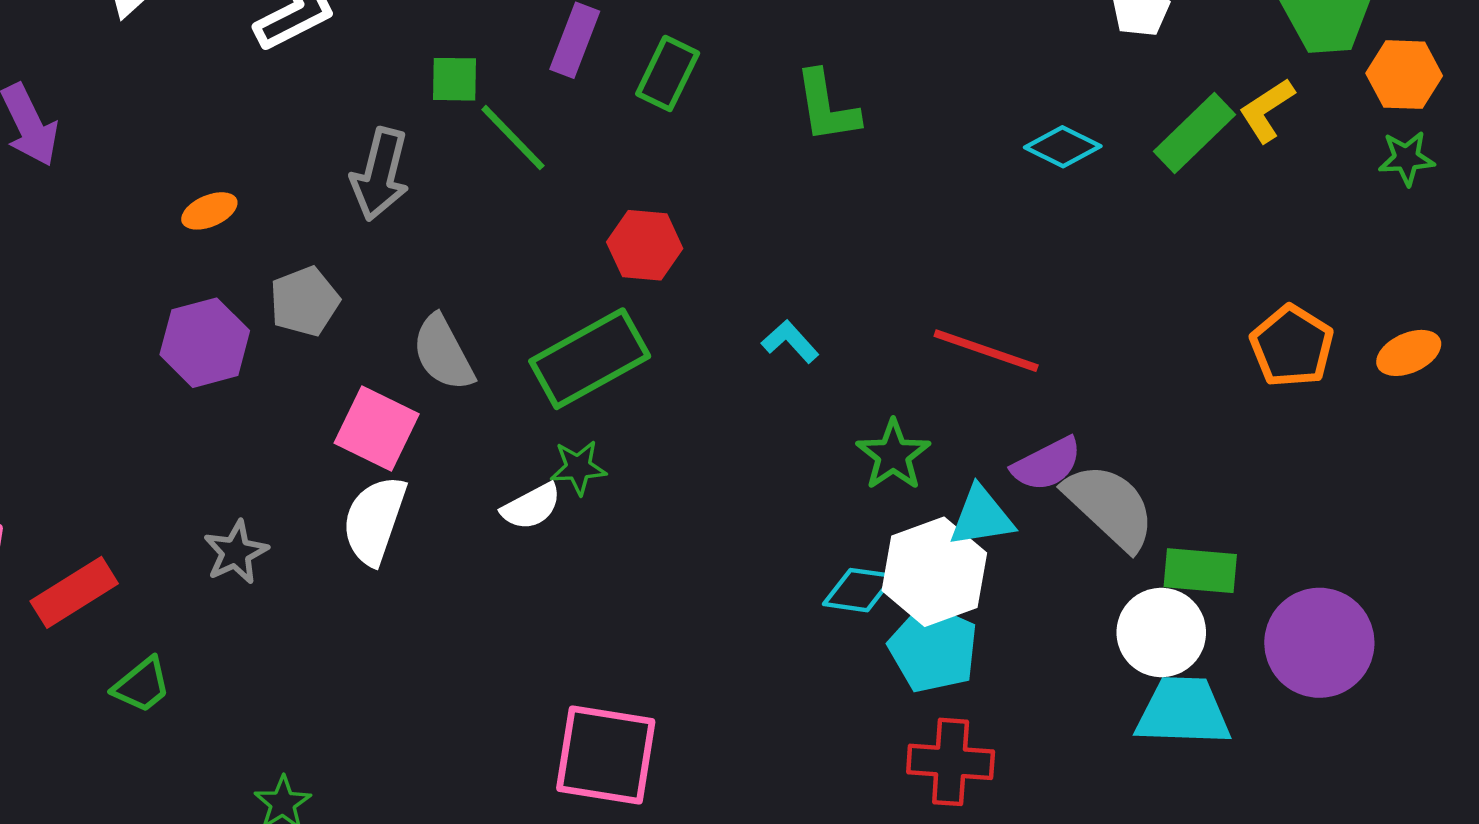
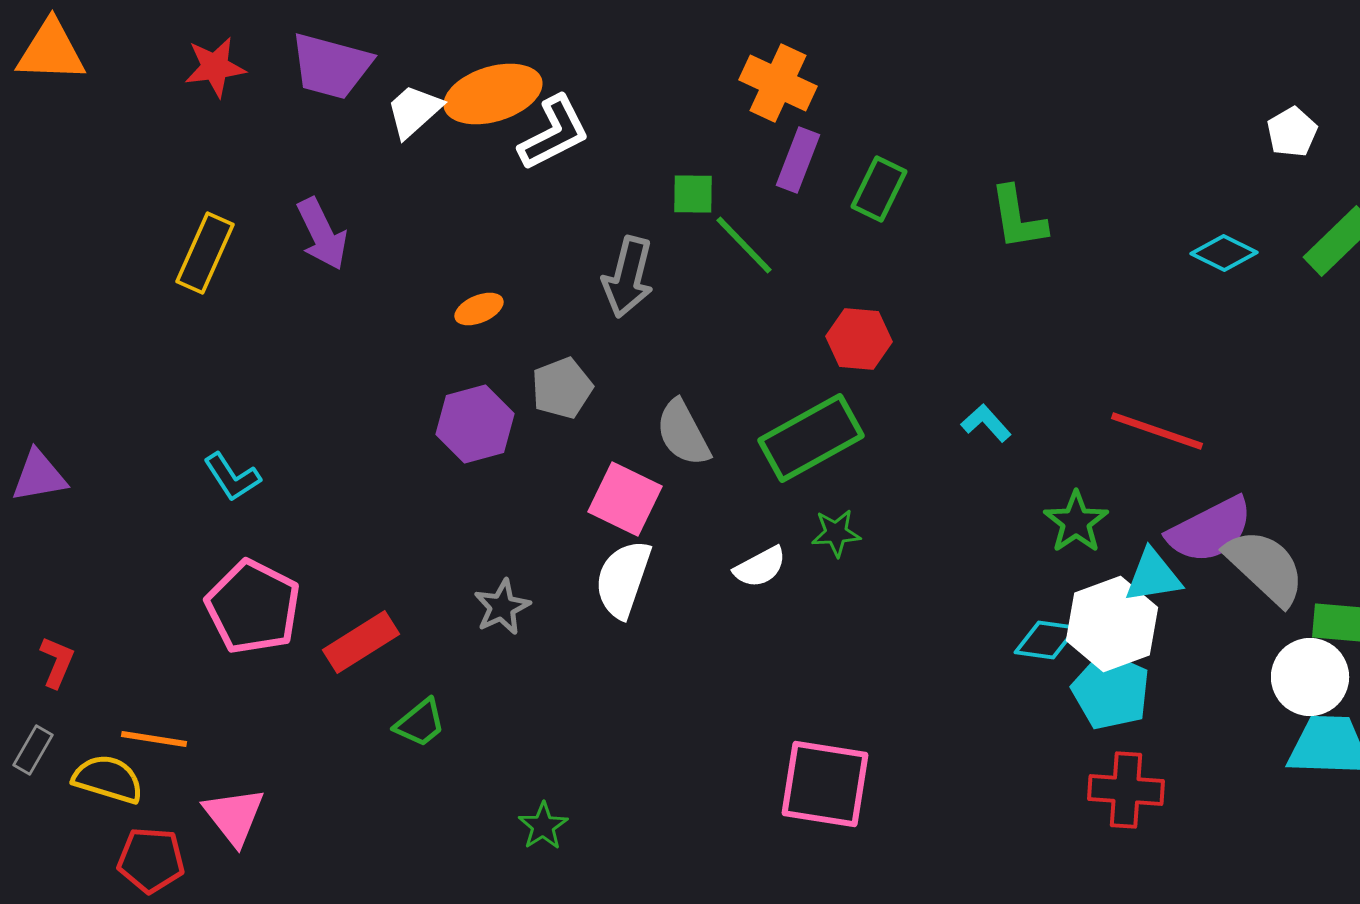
purple semicircle: (1047, 464) -> (1210, 530), size x1.4
green star: (578, 468) -> (836, 533), moved

